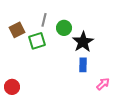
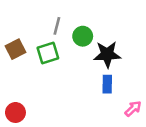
brown square: (17, 30) -> (15, 49), moved
black star: (83, 42) -> (107, 54), turned 30

